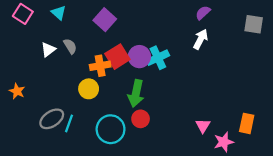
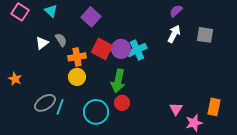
gray square: (254, 24) -> (205, 35), moved
red square: (117, 57) -> (102, 49), turned -30
orange cross: (100, 66) -> (77, 57), moved

